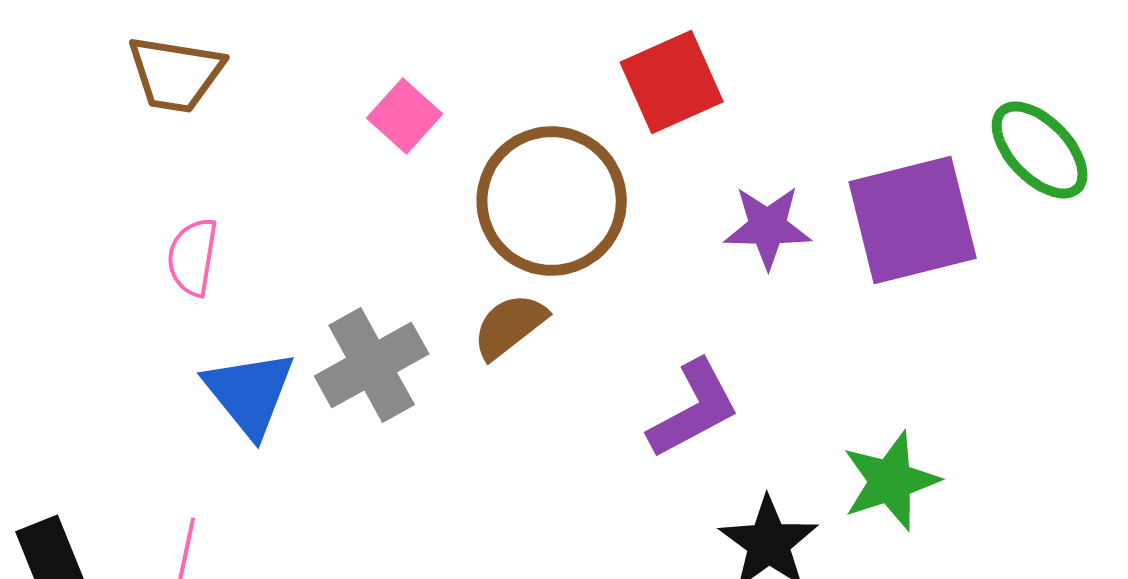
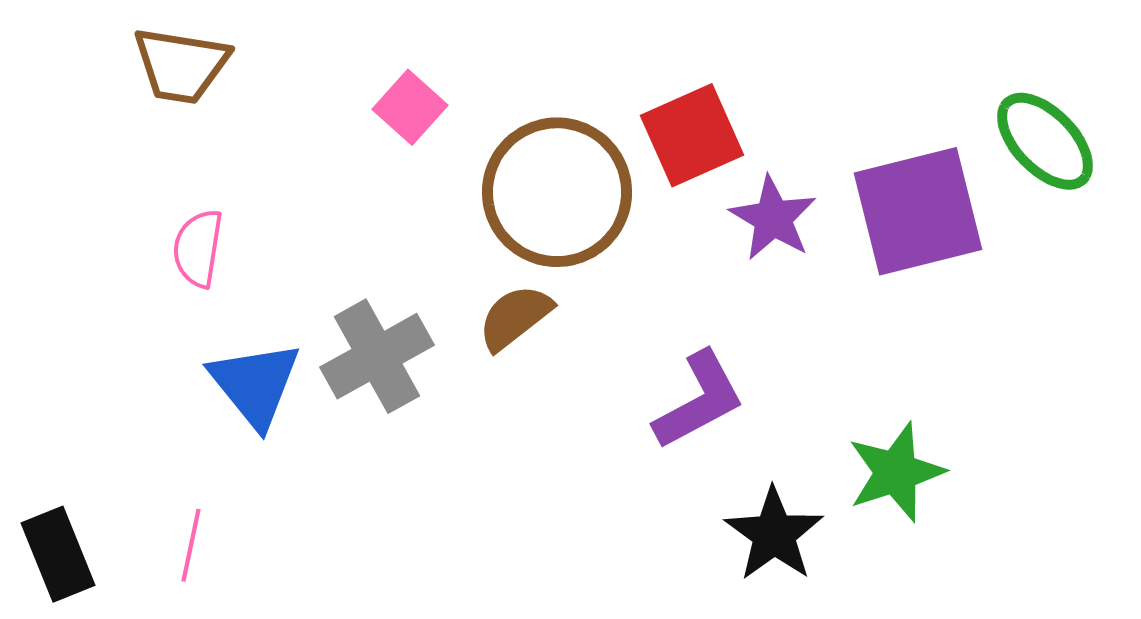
red square: (672, 82) -> (692, 135), moved
purple star: (768, 227) -> (773, 218), turned 30

